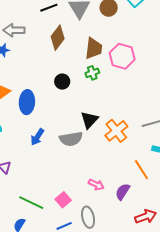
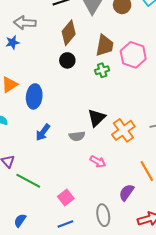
black circle: (62, 82) -> (67, 60), moved
gray semicircle: (71, 139) -> (77, 136), size x0.7
pink arrow: (96, 185) -> (98, 162), moved
green line: (31, 203) -> (28, 181), moved
gray ellipse: (88, 217) -> (103, 215), moved

